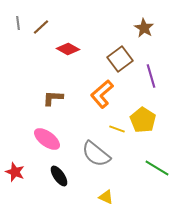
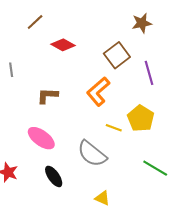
gray line: (18, 23) -> (11, 70), moved
brown star: (144, 28) -> (142, 23), turned 30

